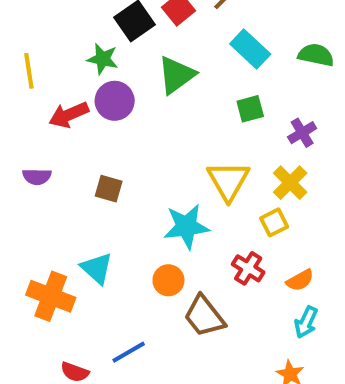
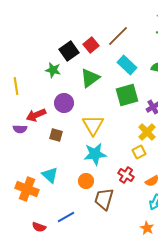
yellow line: (29, 71) -> (16, 86), moved
purple circle: (115, 101) -> (64, 103), moved
green square: (250, 109) -> (127, 95), size x1.6
red arrow: (69, 115) -> (36, 115), moved
yellow triangle: (228, 181) -> (93, 125), moved
brown trapezoid: (204, 316) -> (104, 199), turned 55

